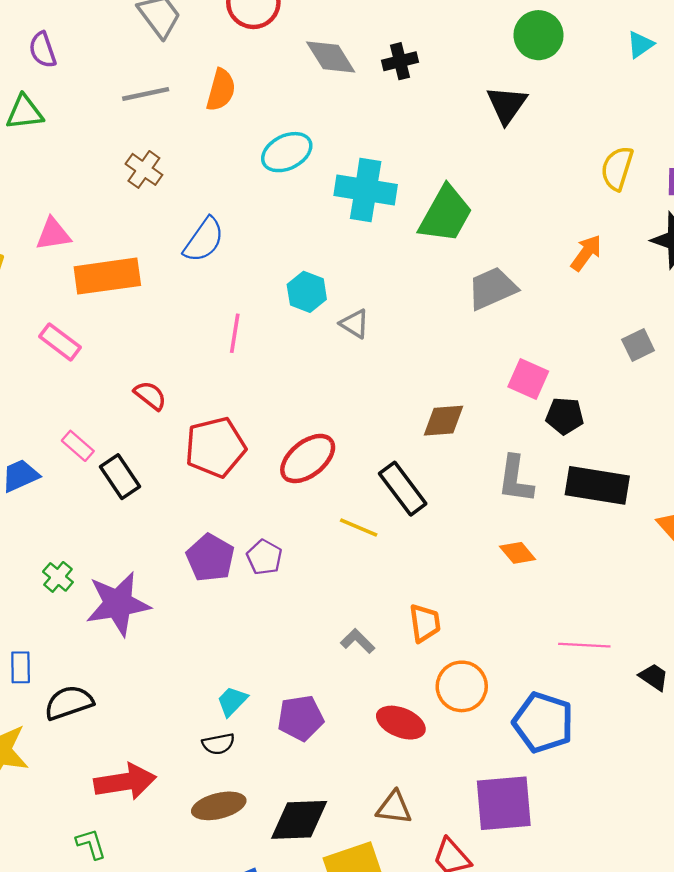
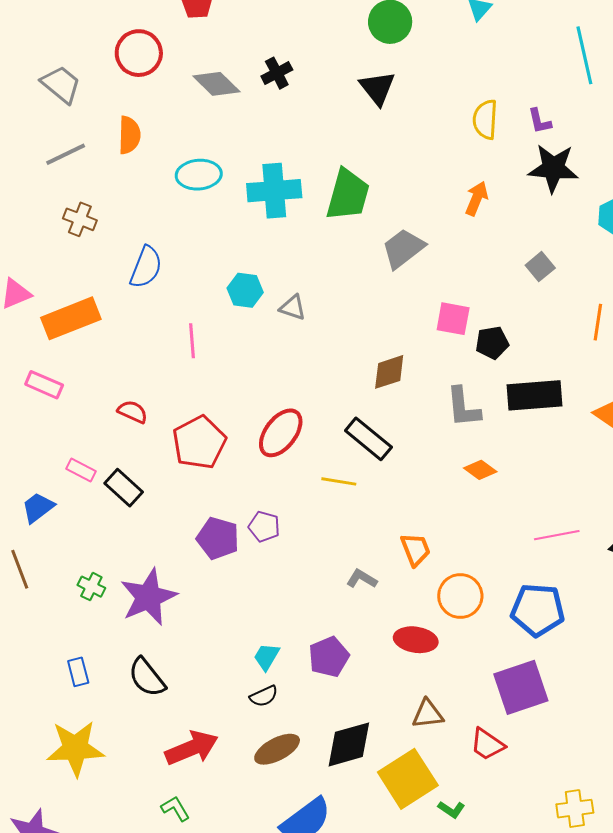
cyan ellipse: (287, 152) -> (199, 175), turned 36
black semicircle: (69, 703) -> (147, 677), moved, turned -96

